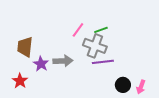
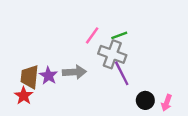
brown trapezoid: (25, 47) -> (30, 77), moved
purple line: (103, 62) -> (122, 73), turned 70

